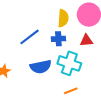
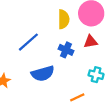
blue cross: (58, 39) -> (66, 50), moved, turned 32
cyan cross: (69, 63) -> (96, 75), moved, size x0.6

